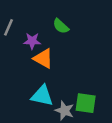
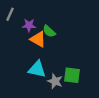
green semicircle: (61, 26) -> (49, 31), moved

